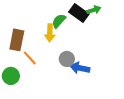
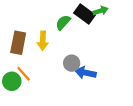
yellow arrow: (50, 33) -> (43, 41), moved
orange line: (30, 58) -> (24, 74), moved

